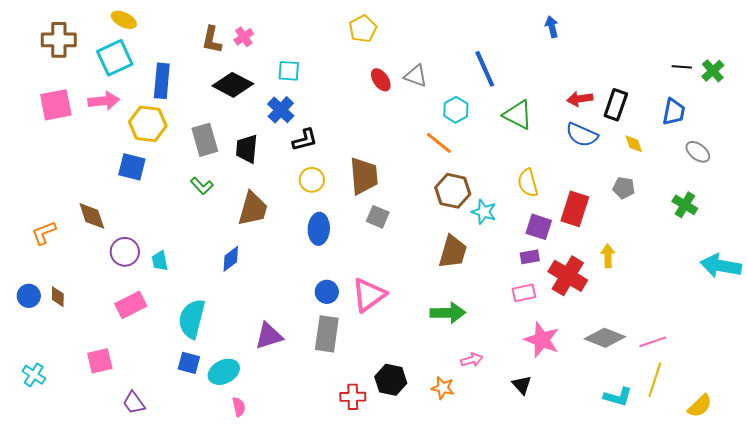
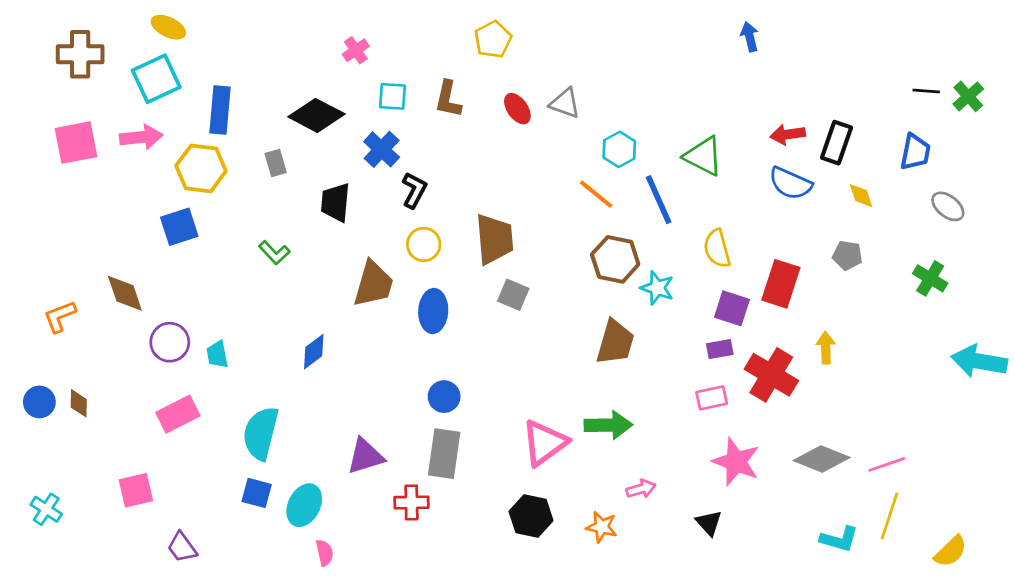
pink cross: (244, 37) -> (356, 50), moved
brown L-shape: (212, 40) -> (448, 99), moved
blue line: (485, 69) -> (659, 200), moved
gray rectangle: (205, 140) -> (276, 163), moved, size x0.6
black L-shape: (305, 140) -> (414, 190), turned -48
blue square: (132, 167) -> (179, 227), turned -32
brown trapezoid: (253, 209) -> (373, 284), moved
pink triangle: (369, 295) -> (545, 443), moved
cyan ellipse: (224, 372) -> (304, 505), turned -36
red cross: (353, 397) -> (411, 502), moved

